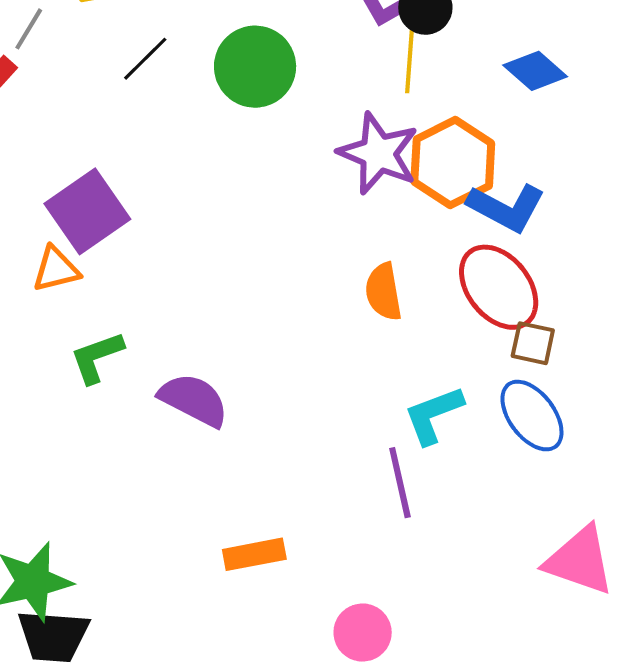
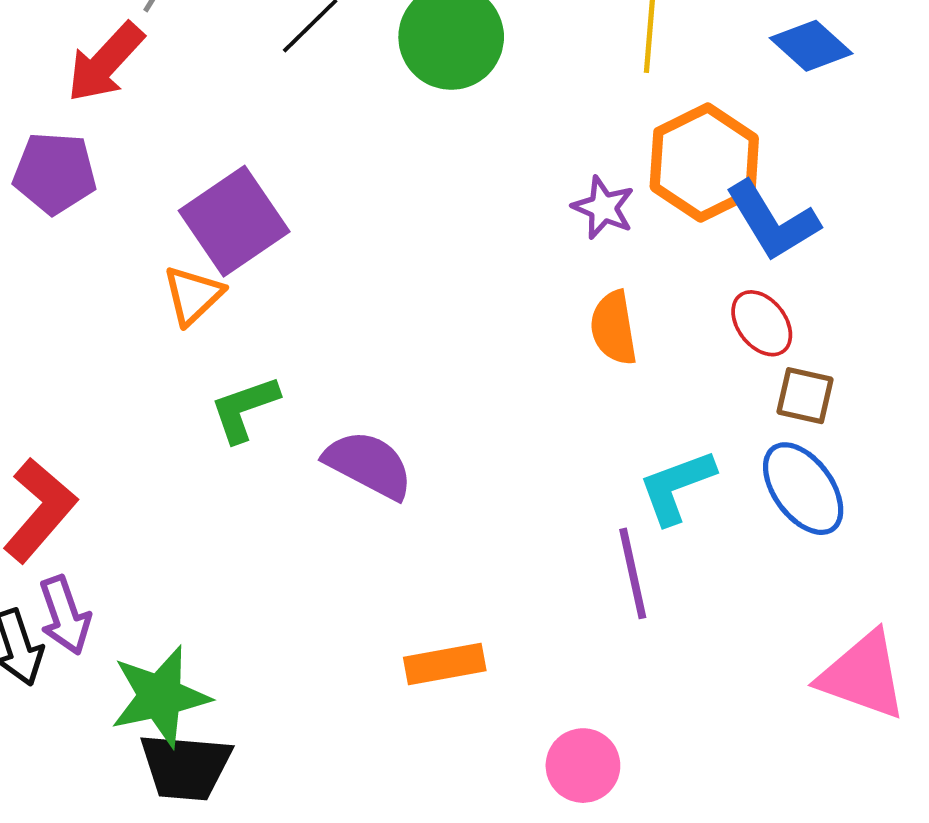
purple star: (378, 153) -> (603, 208), moved, size x0.6
blue L-shape: (506, 208) -> (772, 221), turned 30
orange triangle: (56, 269) -> (193, 295), turned -30
red ellipse: (499, 287) -> (762, 323), size x0.6

